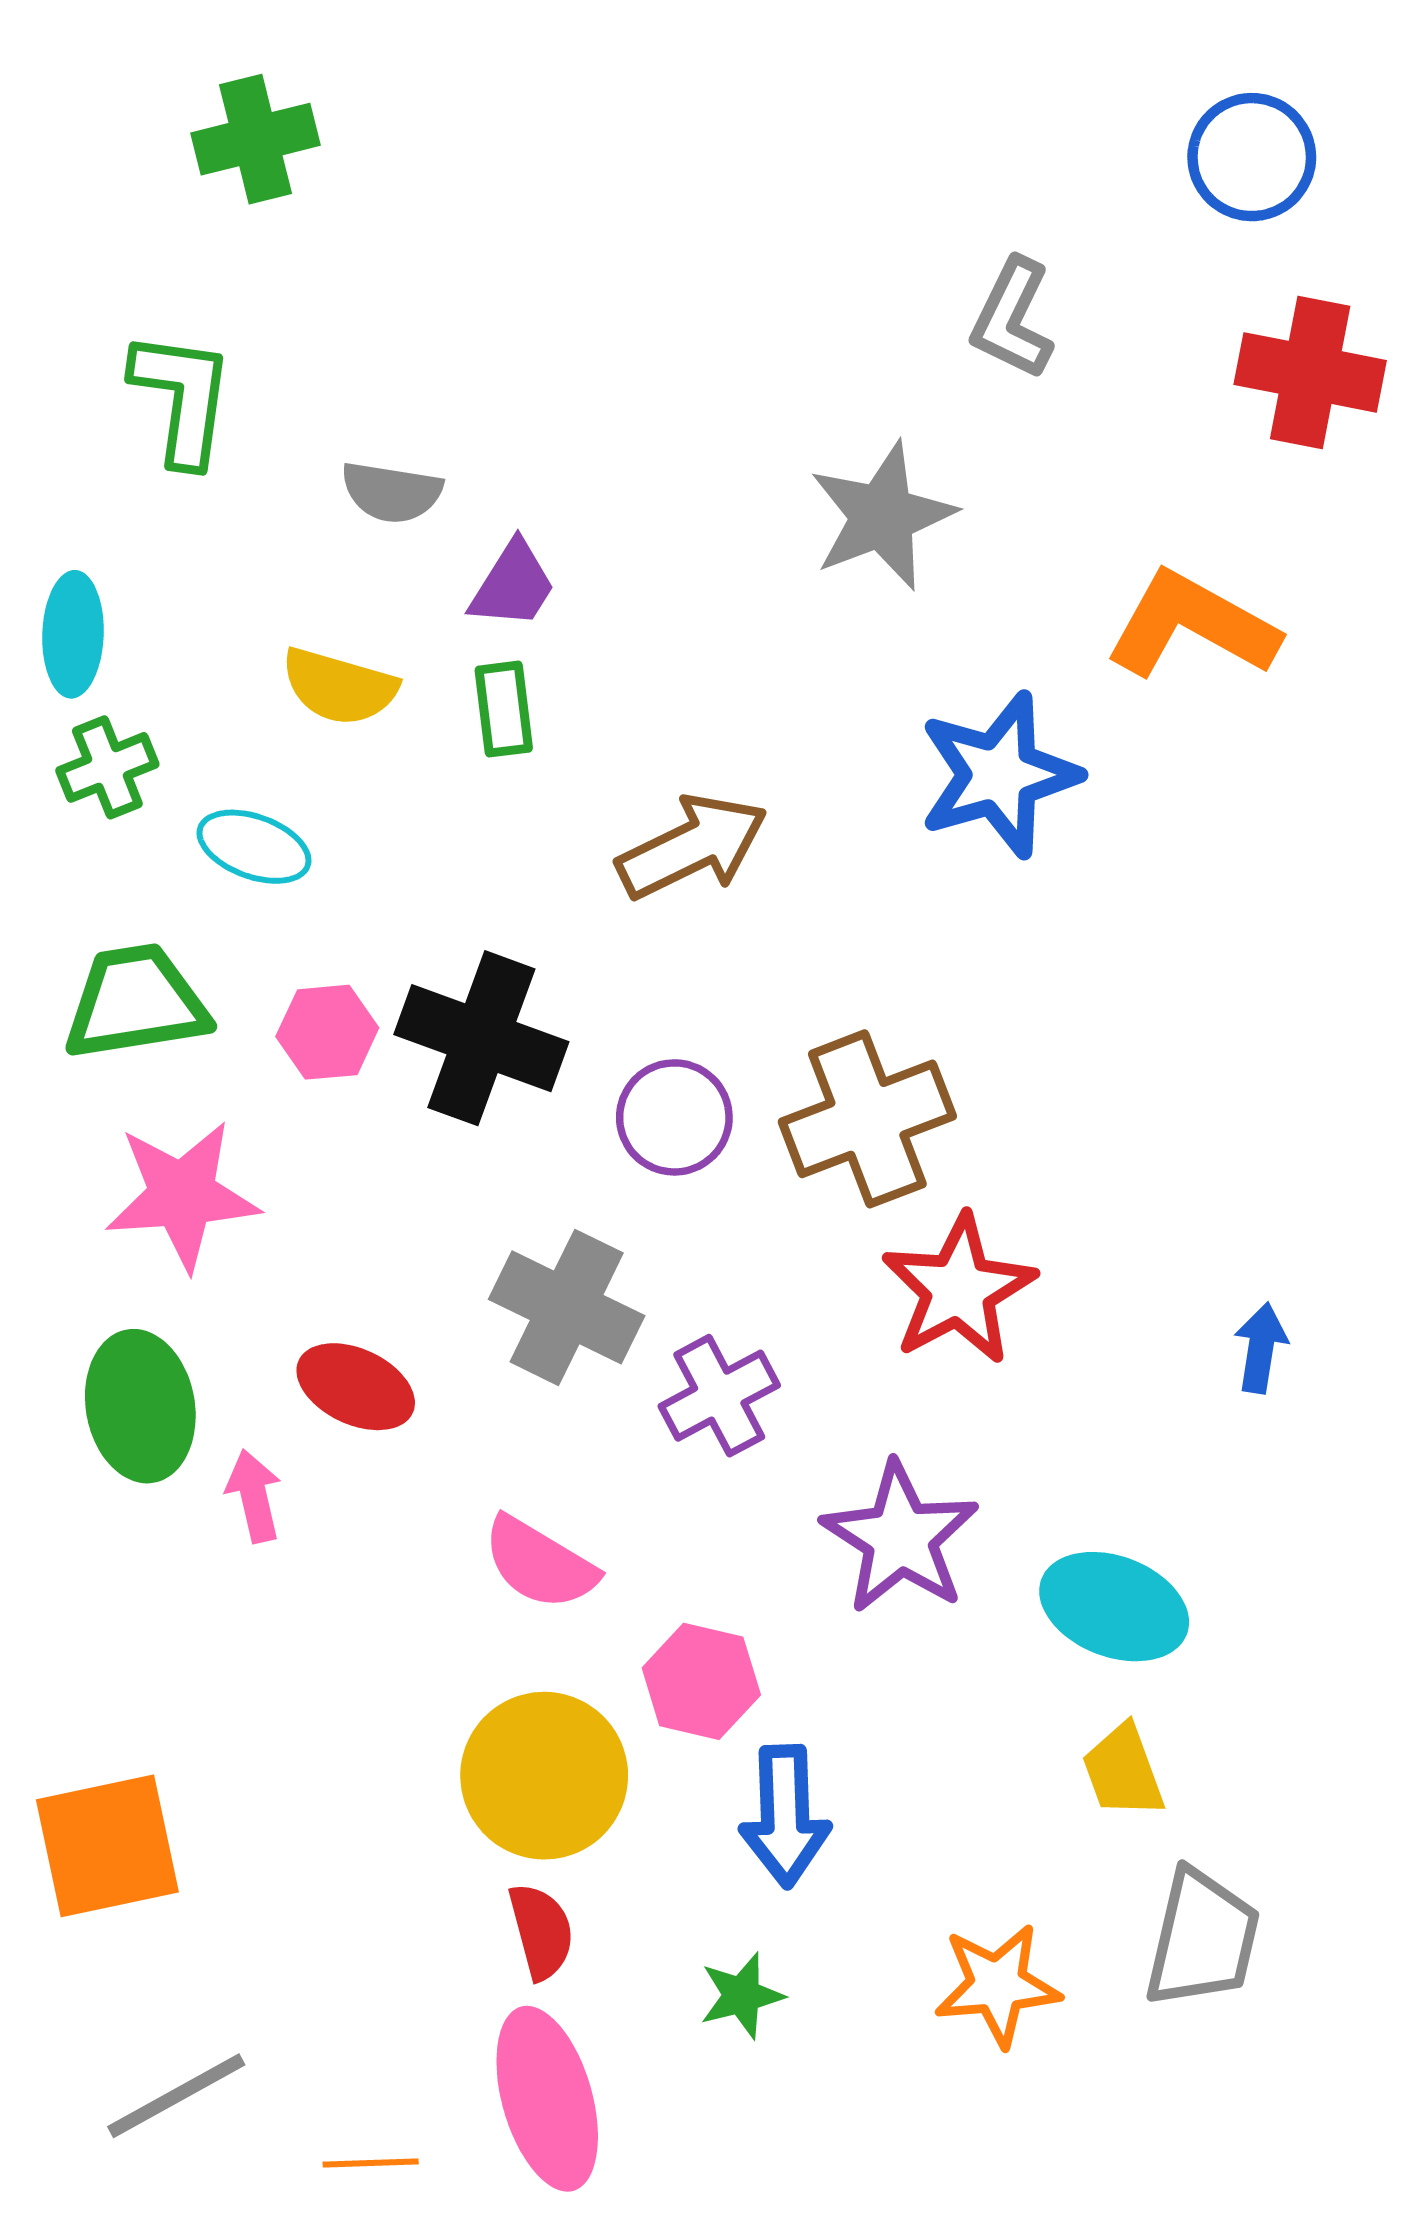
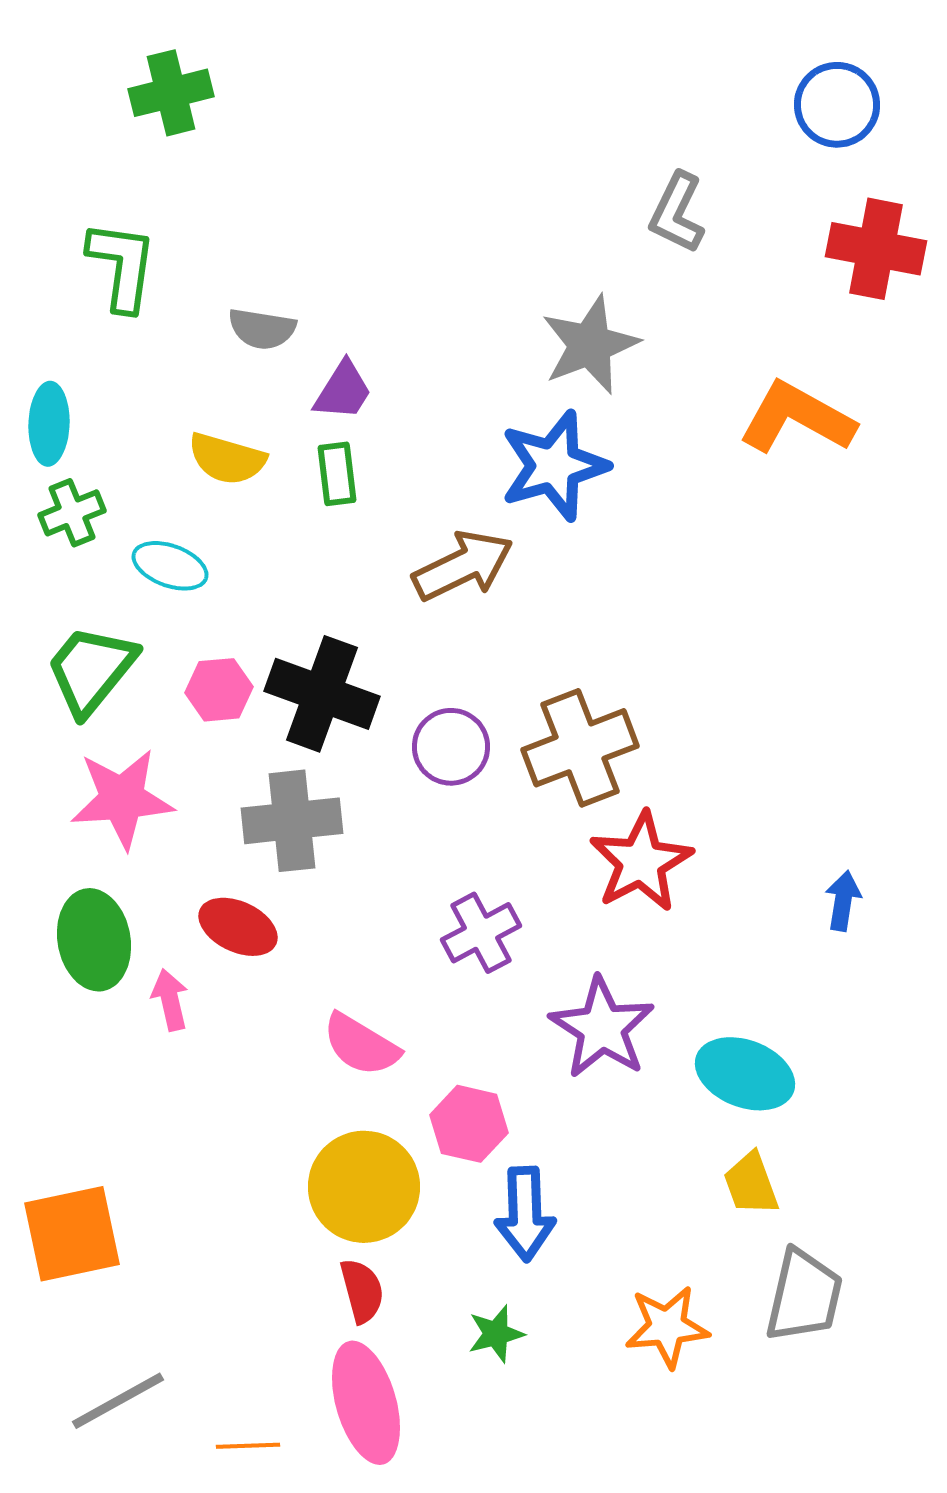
blue star: (999, 775) -> (554, 466), moved
green trapezoid: (136, 1002) -> (91, 670), turned -42
gray cross: (567, 1307) -> (292, 821), moved, turned -32

